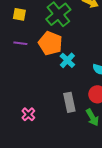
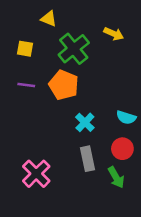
cyan cross: (67, 60) -> (85, 122), moved
pink cross: (28, 114) -> (36, 174), size x1.6

